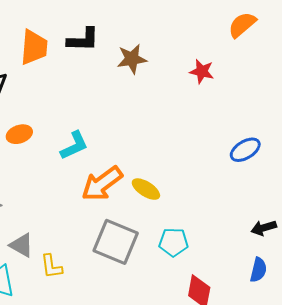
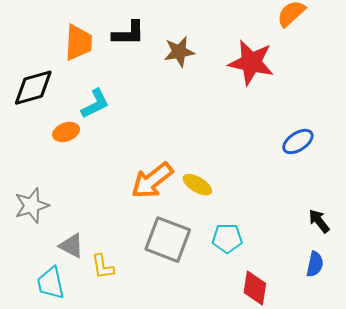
red star: (202, 71) -> (251, 63), size x1.8
cyan L-shape: (74, 146) -> (95, 104), moved
black arrow: (264, 228) -> (319, 221), turned 70

